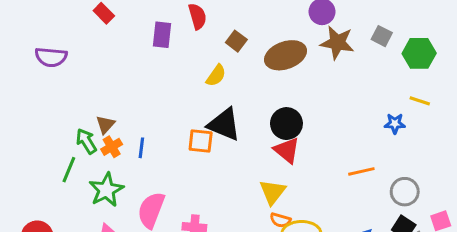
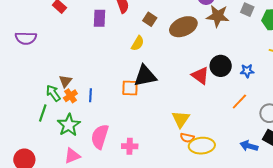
black triangle: (224, 124) -> (145, 76), turned -30
black circle: (286, 124) -> (221, 66), moved
blue star: (395, 124) -> (247, 71), moved
red triangle: (287, 150) -> (200, 76), moved
orange line: (361, 171) -> (239, 102), turned -30

